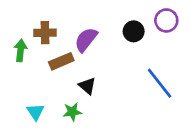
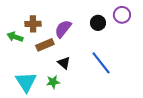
green arrow: (20, 50) -> (15, 37), turned -77
blue line: (160, 83) -> (101, 63), moved
cyan triangle: (35, 112) -> (26, 82), size x1.6

